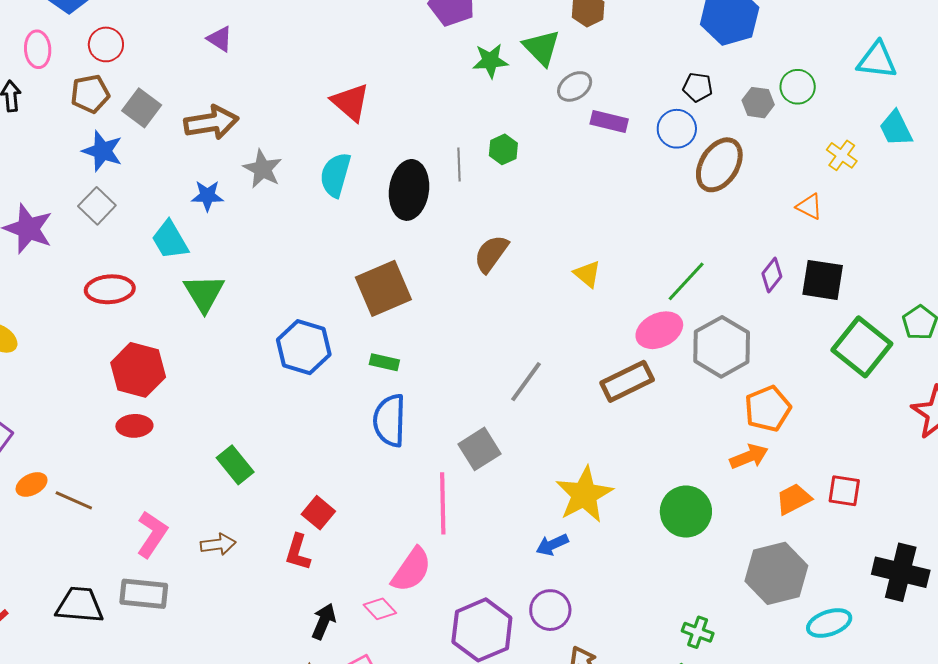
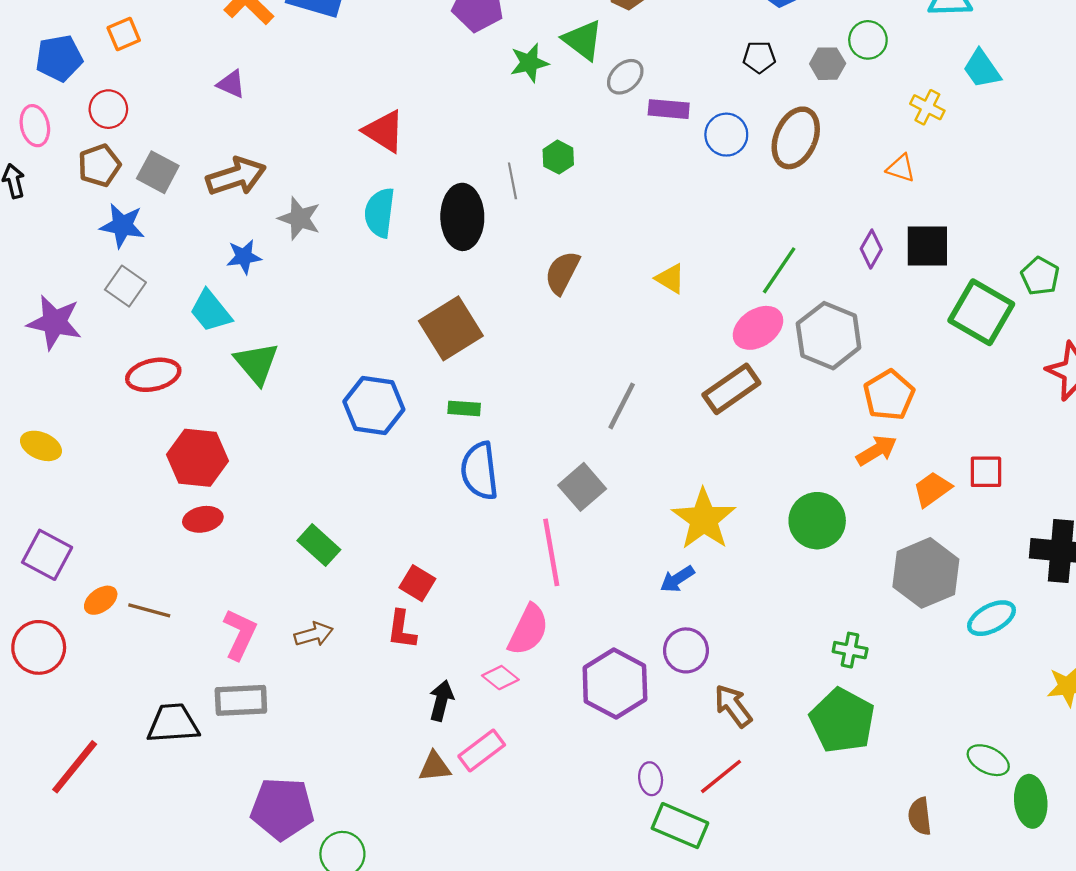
blue circle: (677, 129) -> (726, 135), moved

